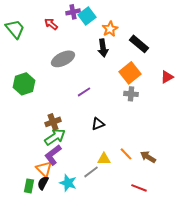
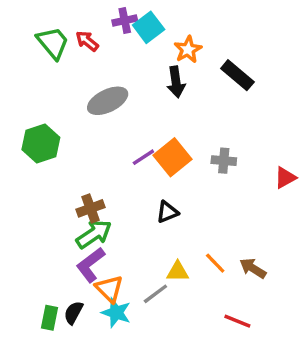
green trapezoid: (15, 29) -> (53, 43), moved
orange square: (130, 73) -> (173, 157), moved
red triangle: (167, 77) -> (285, 178), moved
orange triangle: (44, 169) -> (109, 289), moved

